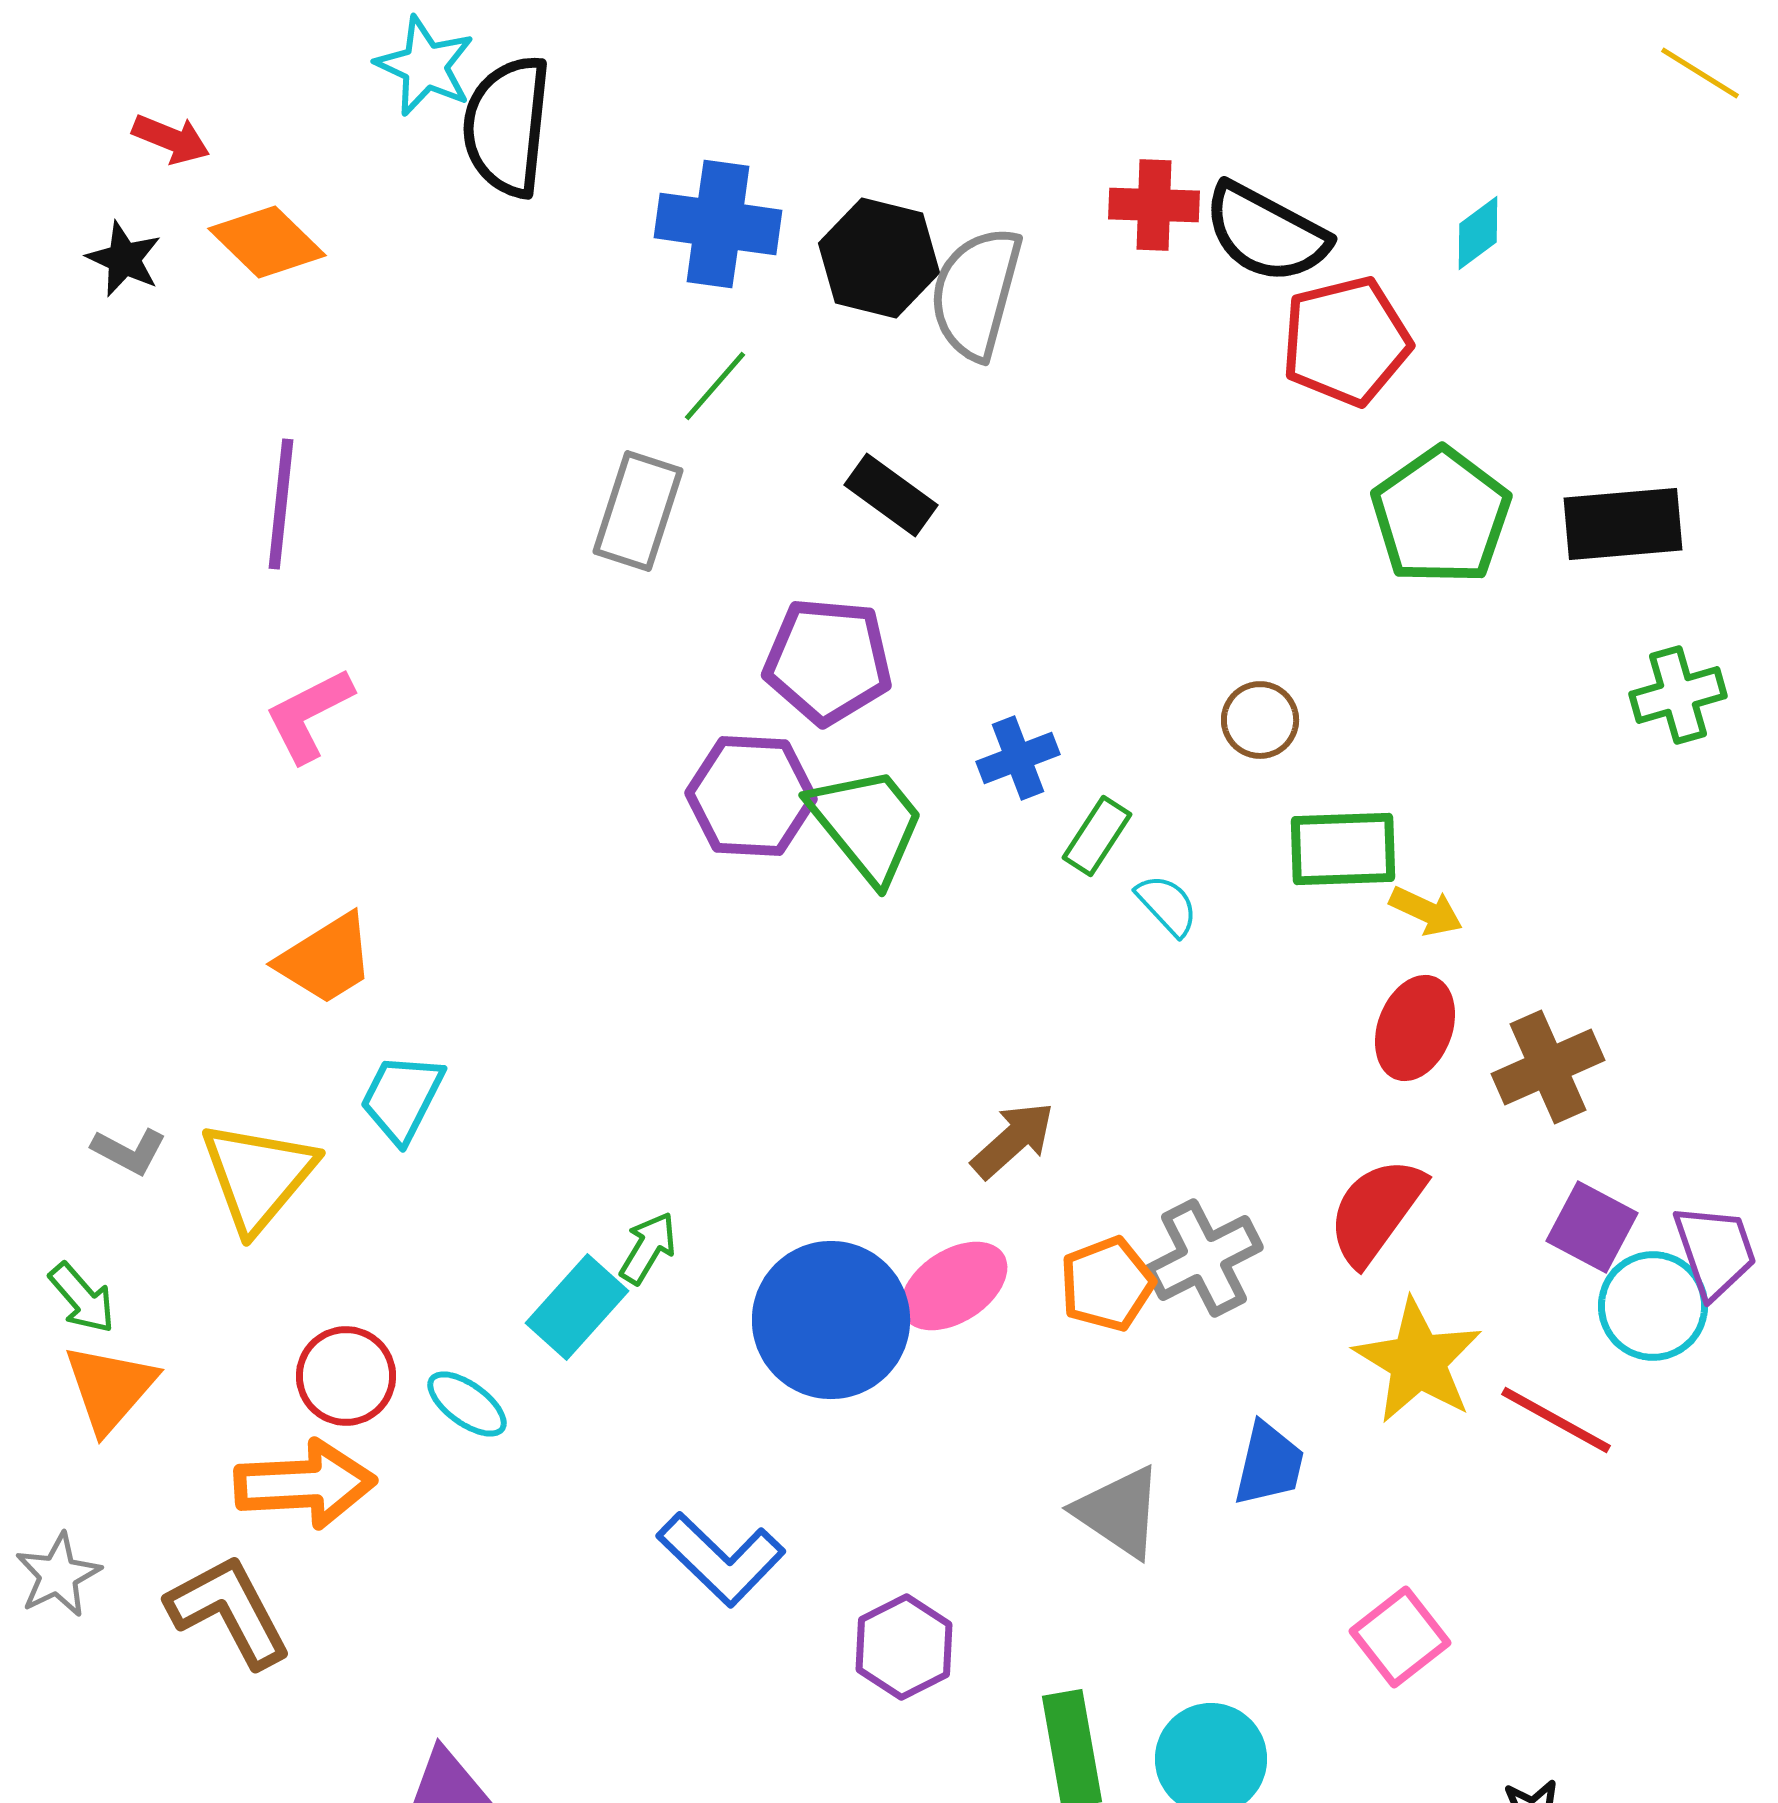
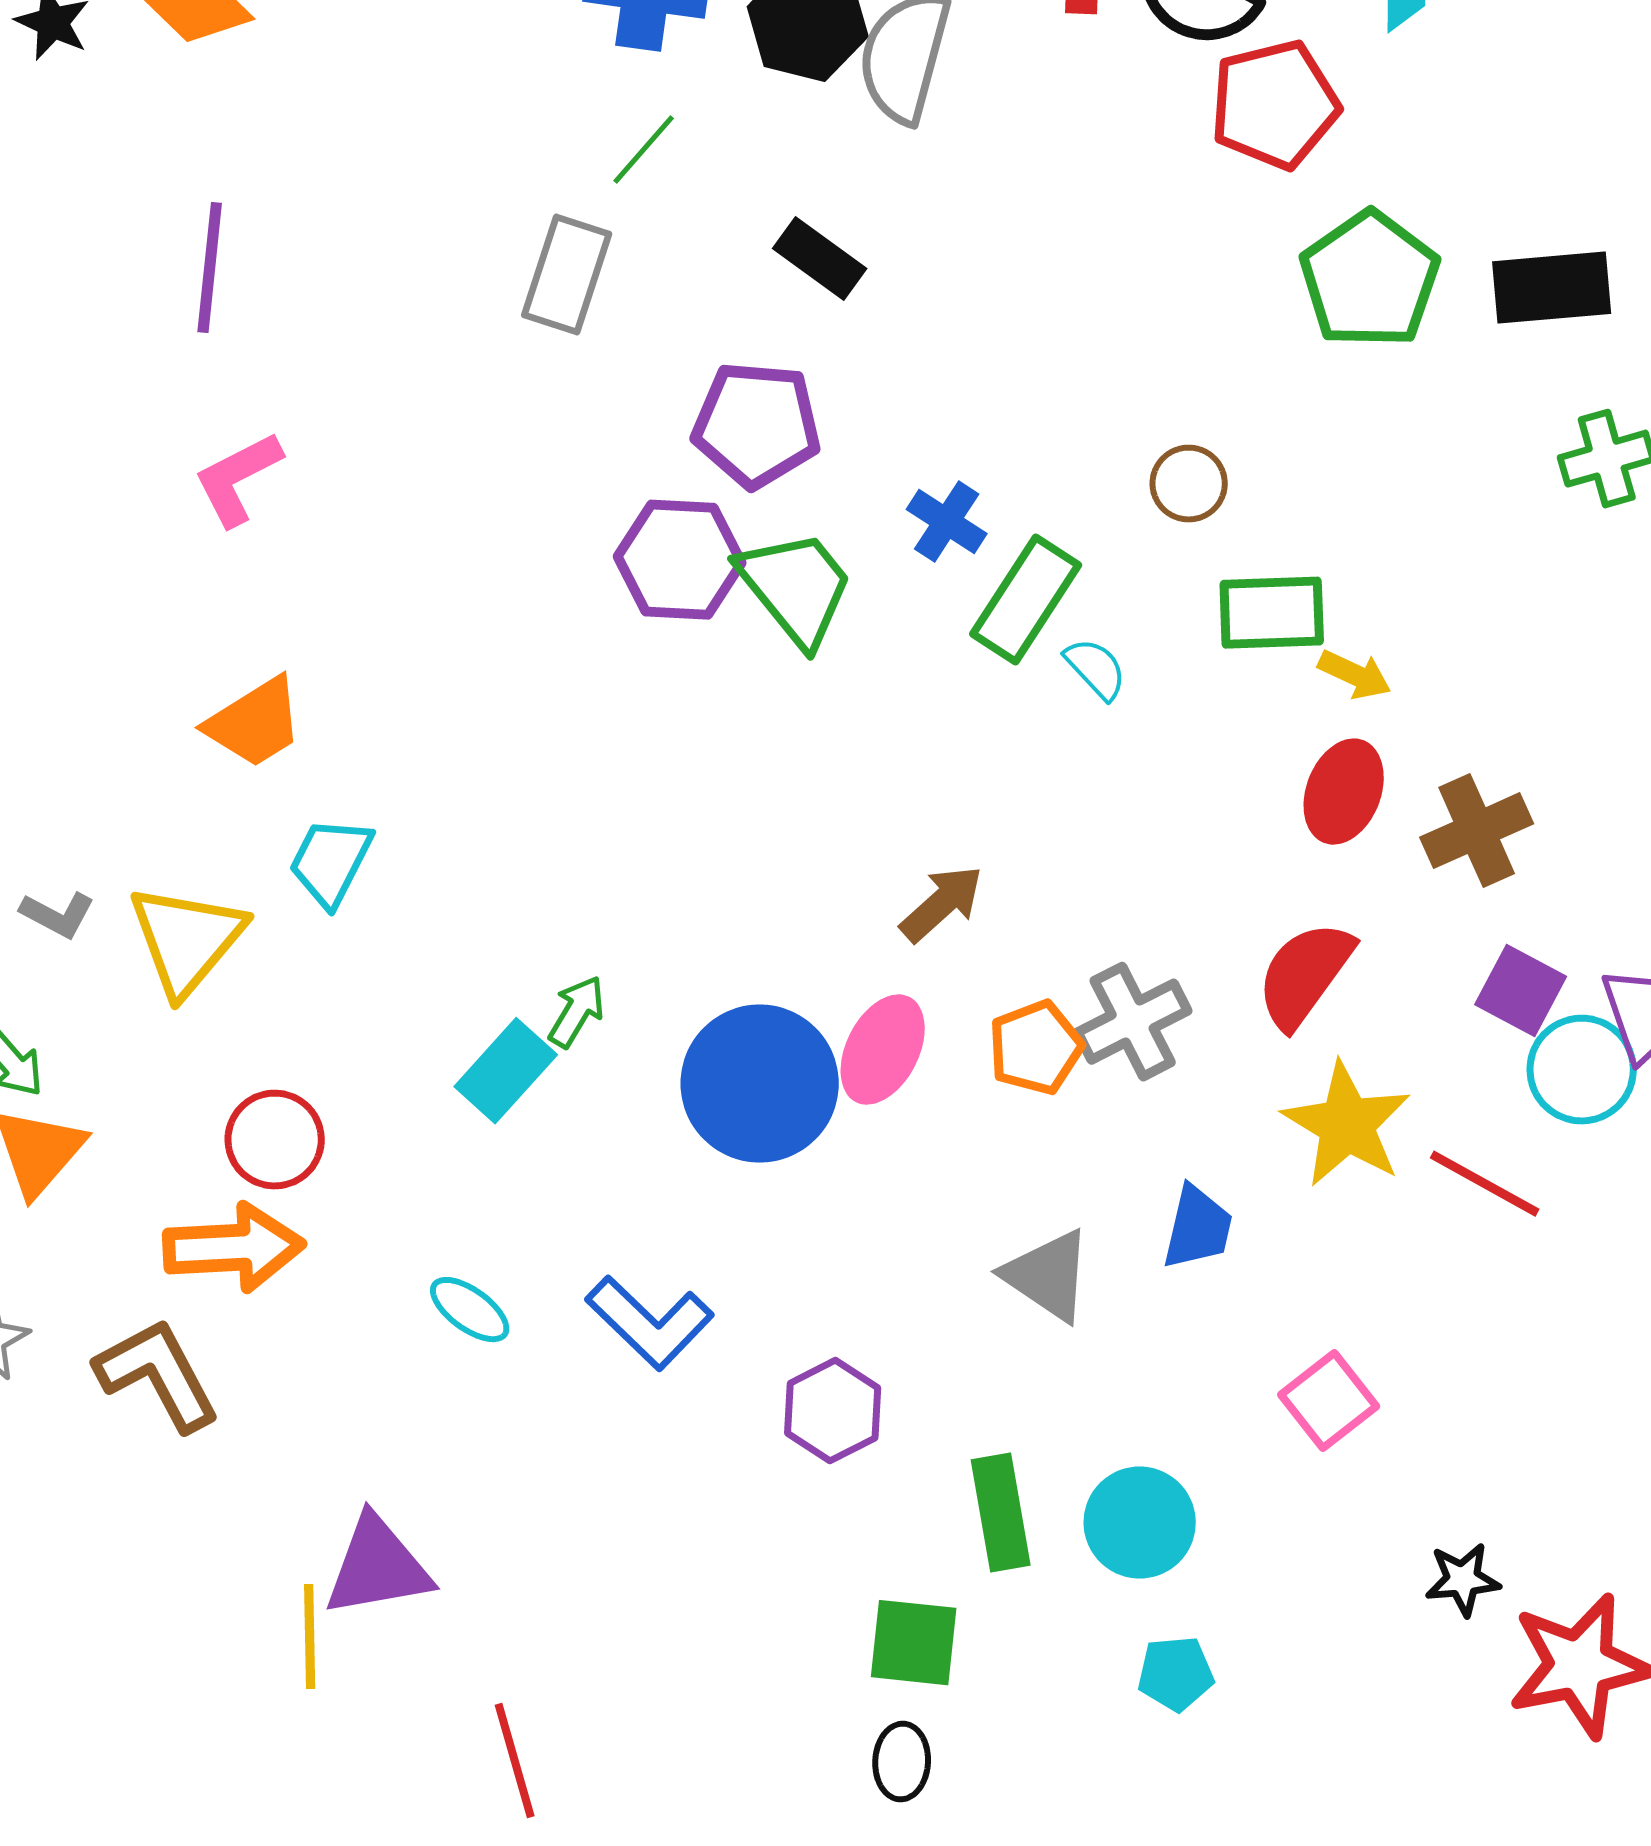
blue cross: (1018, 758) -> (947, 522), turned -36
green rectangle: (1097, 836) -> (1026, 600), size x1.6
pink ellipse: (954, 1286) -> (883, 1050), turned -30
cyan ellipse: (467, 1404) -> (470, 1310), moved

